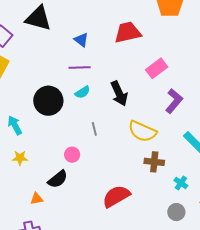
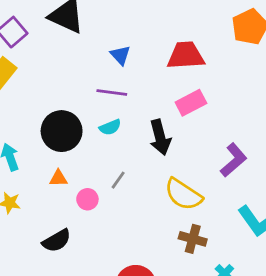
pink rectangle: (157, 68) -> (191, 103), moved
gray line: (94, 129) -> (118, 180), turned 40
pink circle: (72, 155) -> (87, 199), moved
orange triangle: (37, 199) -> (58, 178), moved

